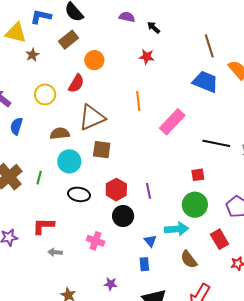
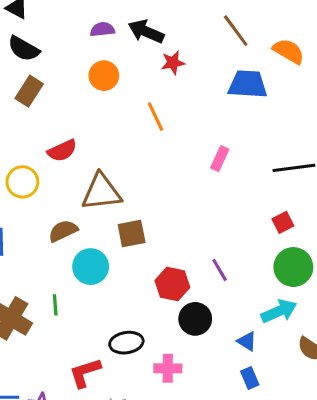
black arrow: (154, 27) -> (146, 31), size x1.6
red star: (147, 57) -> (173, 63), moved
orange circle: (94, 60) -> (104, 76), moved
red semicircle: (76, 83) -> (62, 151), turned 54
orange line: (138, 101) -> (156, 117), moved
brown triangle: (92, 118) -> (101, 192), turned 36
pink rectangle: (172, 122) -> (220, 159), size x0.6
black ellipse: (79, 194) -> (126, 343), moved

